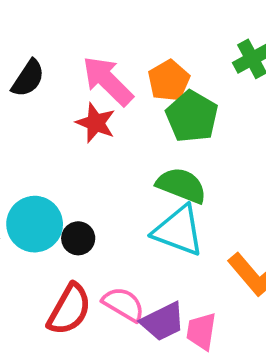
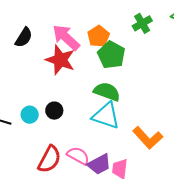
red star: (96, 123) -> (60, 60), size x1.4
cyan circle: (35, 224) -> (30, 115), size x0.6
black circle: (78, 238) -> (54, 111), moved

